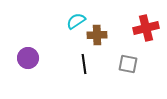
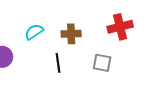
cyan semicircle: (76, 21) -> (34, 32), moved

